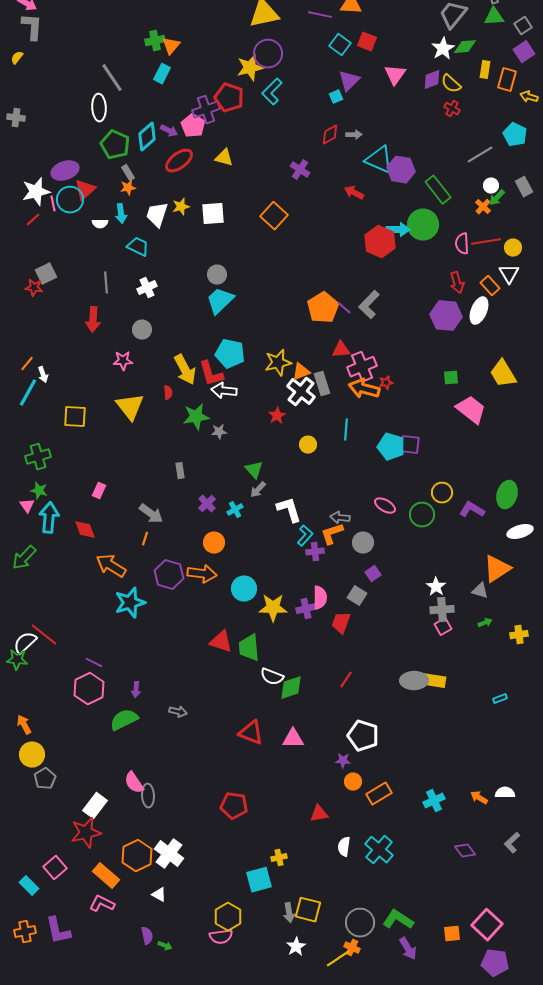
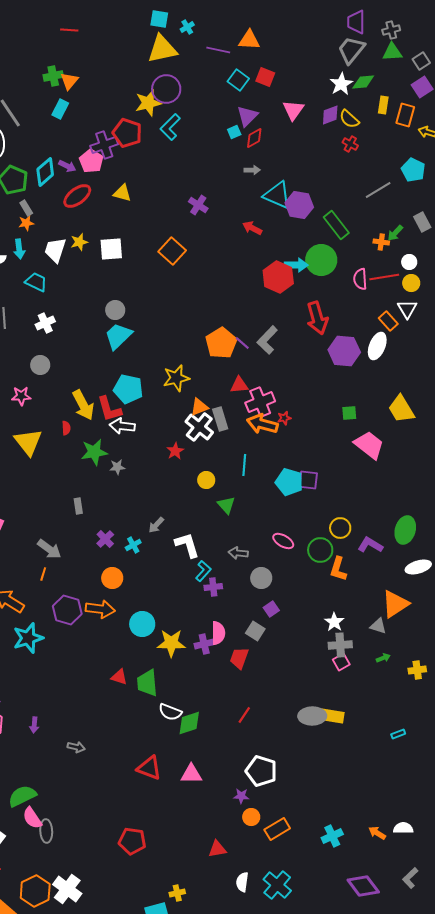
red diamond: (330, 135) -> (254, 138), moved
white circle: (491, 186) -> (409, 262), moved
orange cross: (483, 207) -> (381, 242), turned -35
red arrow: (457, 283) -> (317, 318), moved, size x1.5
yellow star: (278, 363) -> (176, 378), moved
green triangle: (254, 470) -> (226, 505), moved
orange L-shape: (332, 534) -> (338, 569), moved, turned -55
red triangle: (221, 642) -> (119, 677), size x0.7
green semicircle: (124, 720) -> (22, 796), moved
purple diamond: (465, 851) -> (363, 886), size x1.5

